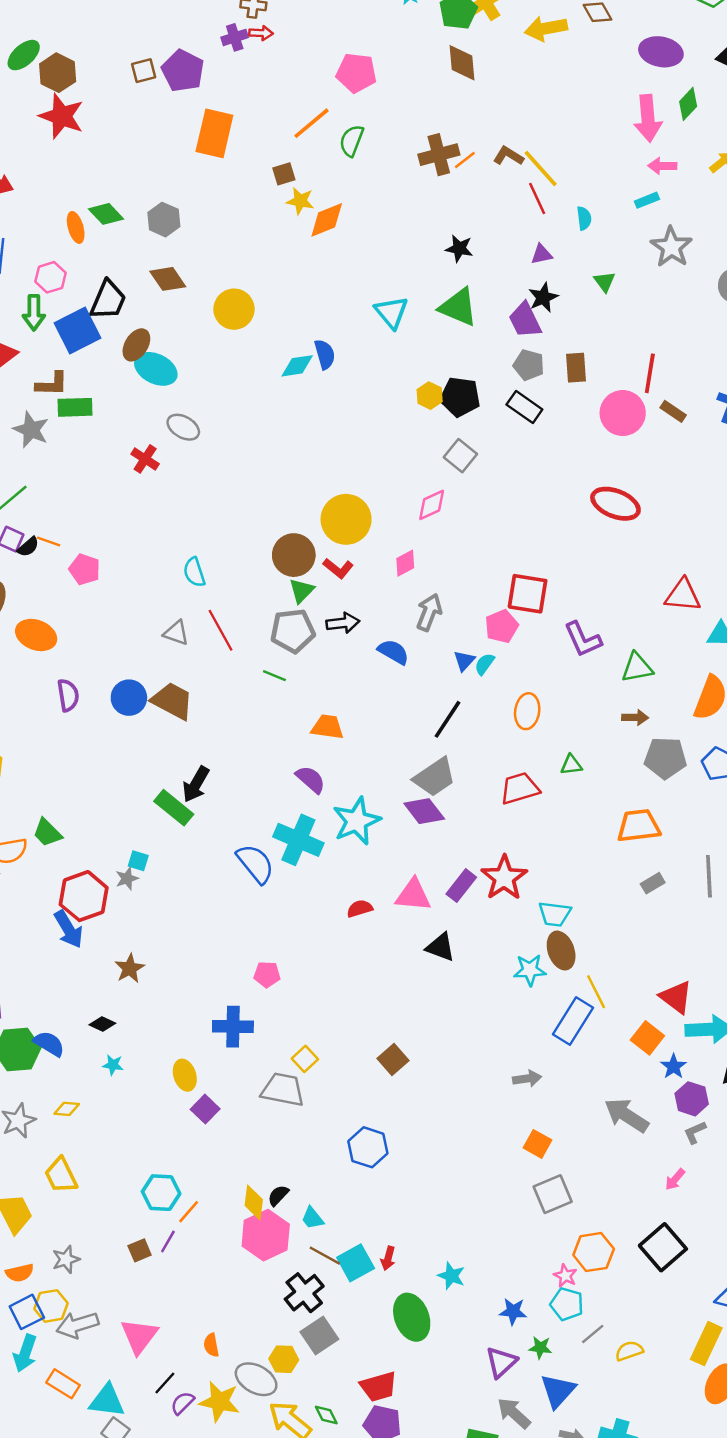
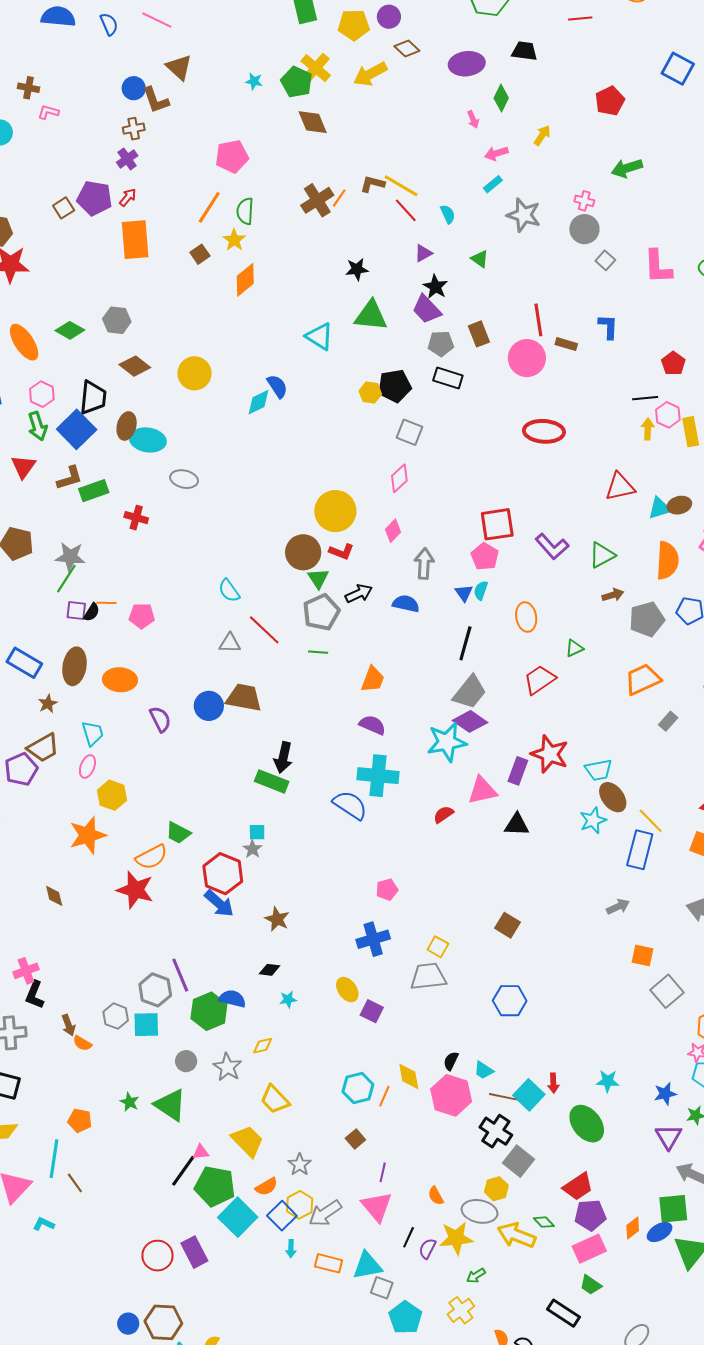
red arrow: (261, 33) -> (128, 197), moved, turned -36
pink arrow: (648, 118) -> (473, 119), size x0.5
yellow star: (300, 201) -> (234, 240), moved, turned -30
orange ellipse: (76, 227) -> (24, 342), moved, size x1.5
gray star: (31, 430) -> (70, 557), moved
red cross: (145, 459) -> (136, 518), moved
orange trapezoid: (327, 727) -> (373, 679), turned 120
cyan star: (357, 821) -> (447, 742), moved, turned 30
yellow diamond: (254, 1203) -> (409, 1076), moved
purple line: (168, 1241) -> (383, 1172), moved
cyan arrow: (25, 1353) -> (291, 1249), size x0.6

